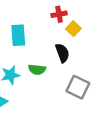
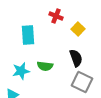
red cross: (59, 14) -> (56, 16), moved, turned 32
black semicircle: (62, 53) -> (76, 58), moved

